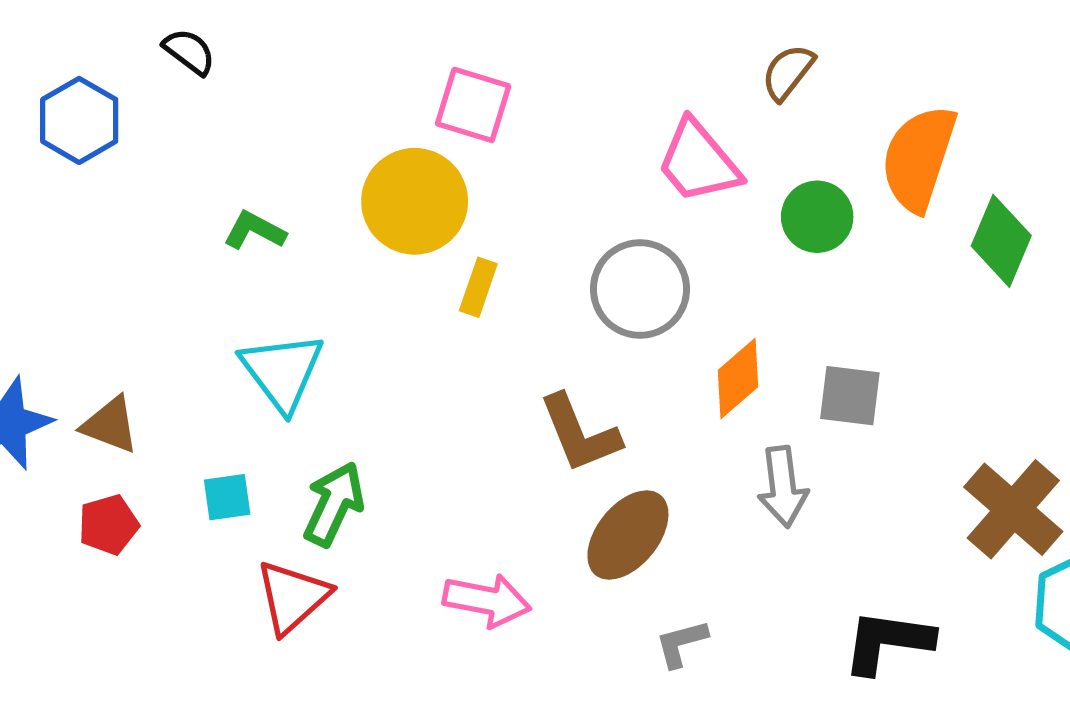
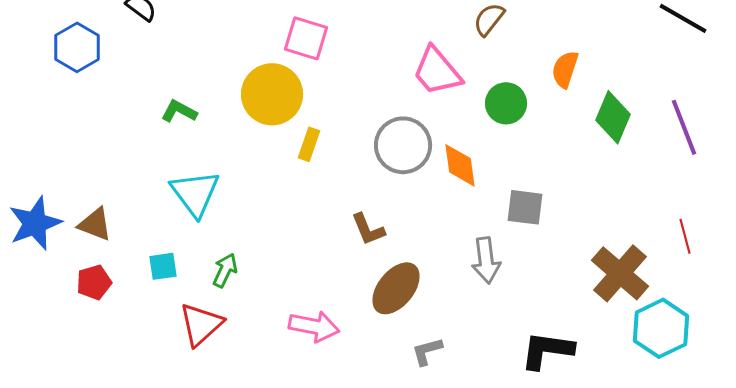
orange semicircle: (919, 158) -> (565, 69), size x0.6
orange diamond: (738, 378) -> (460, 165), moved, turned -57
brown L-shape: (580, 433) -> (368, 229), size x0.7
green arrow: (334, 504) -> (225, 270), size x0.7

